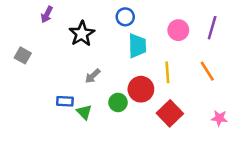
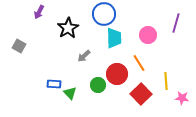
blue circle: (125, 17) -> (104, 14), size x1.5
pink circle: (178, 30) -> (148, 35), moved
orange line: (207, 71) -> (139, 63), moved
yellow line: (167, 72) -> (166, 81), moved
gray arrow: (93, 76) -> (84, 56), moved

